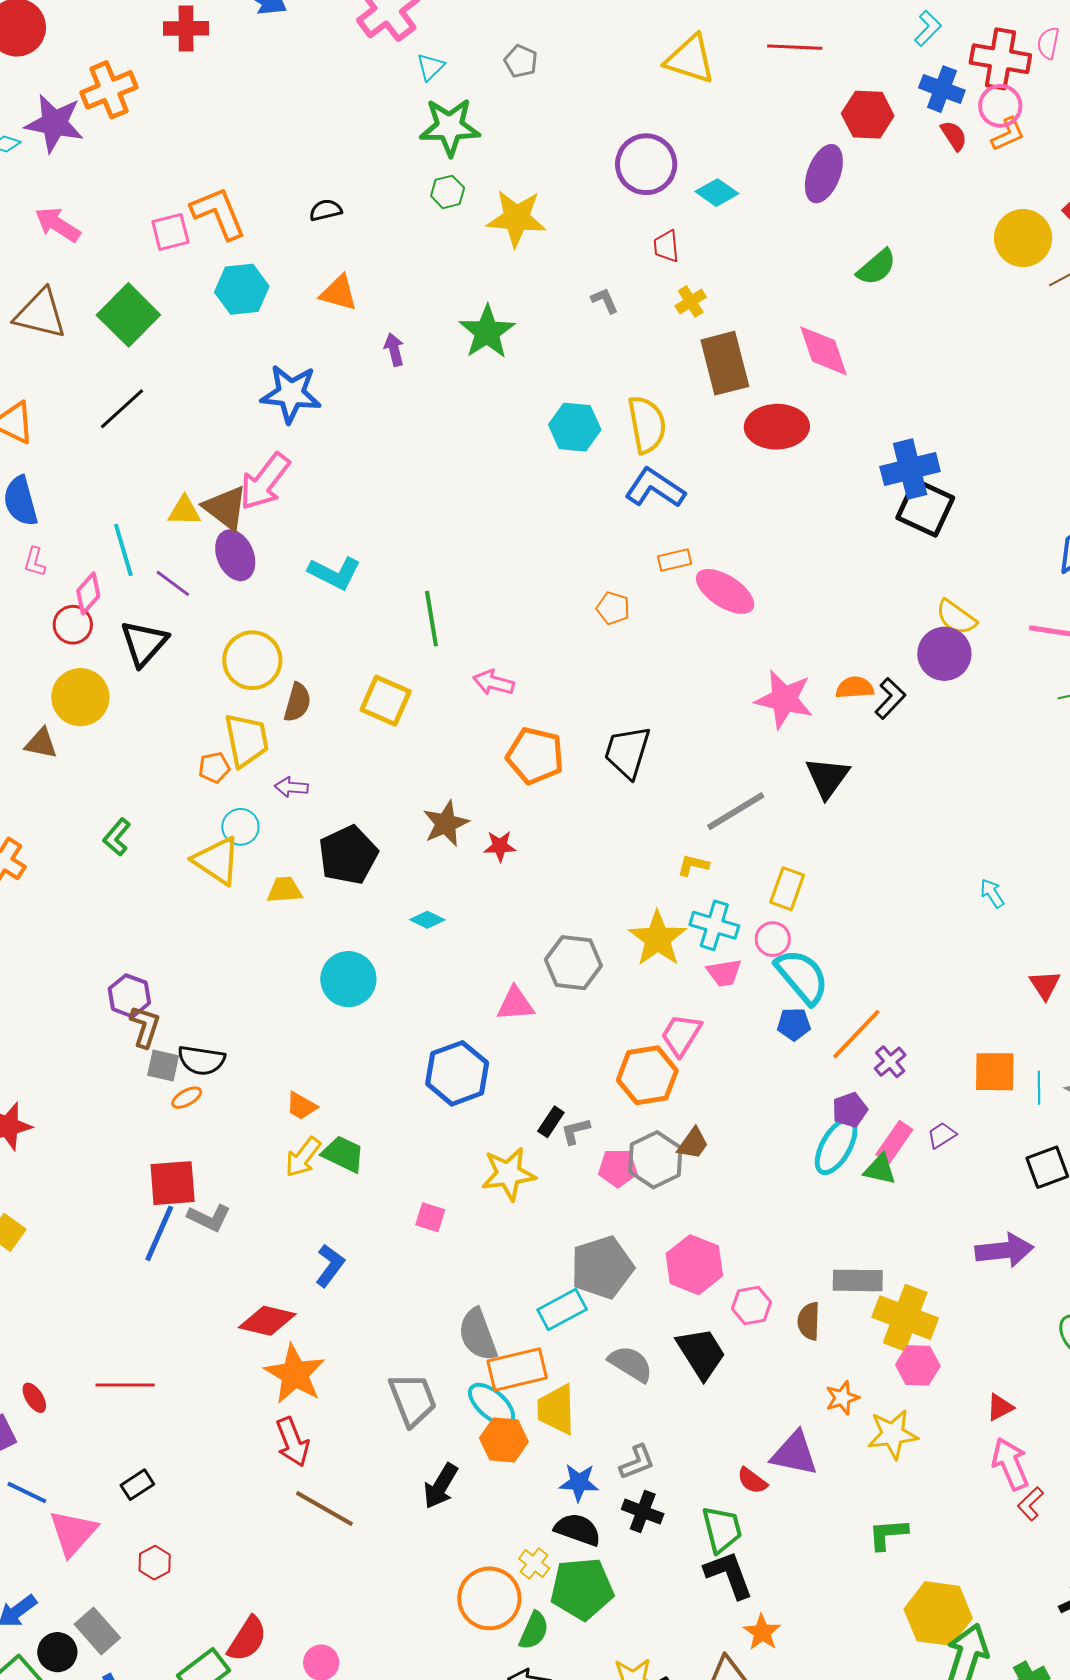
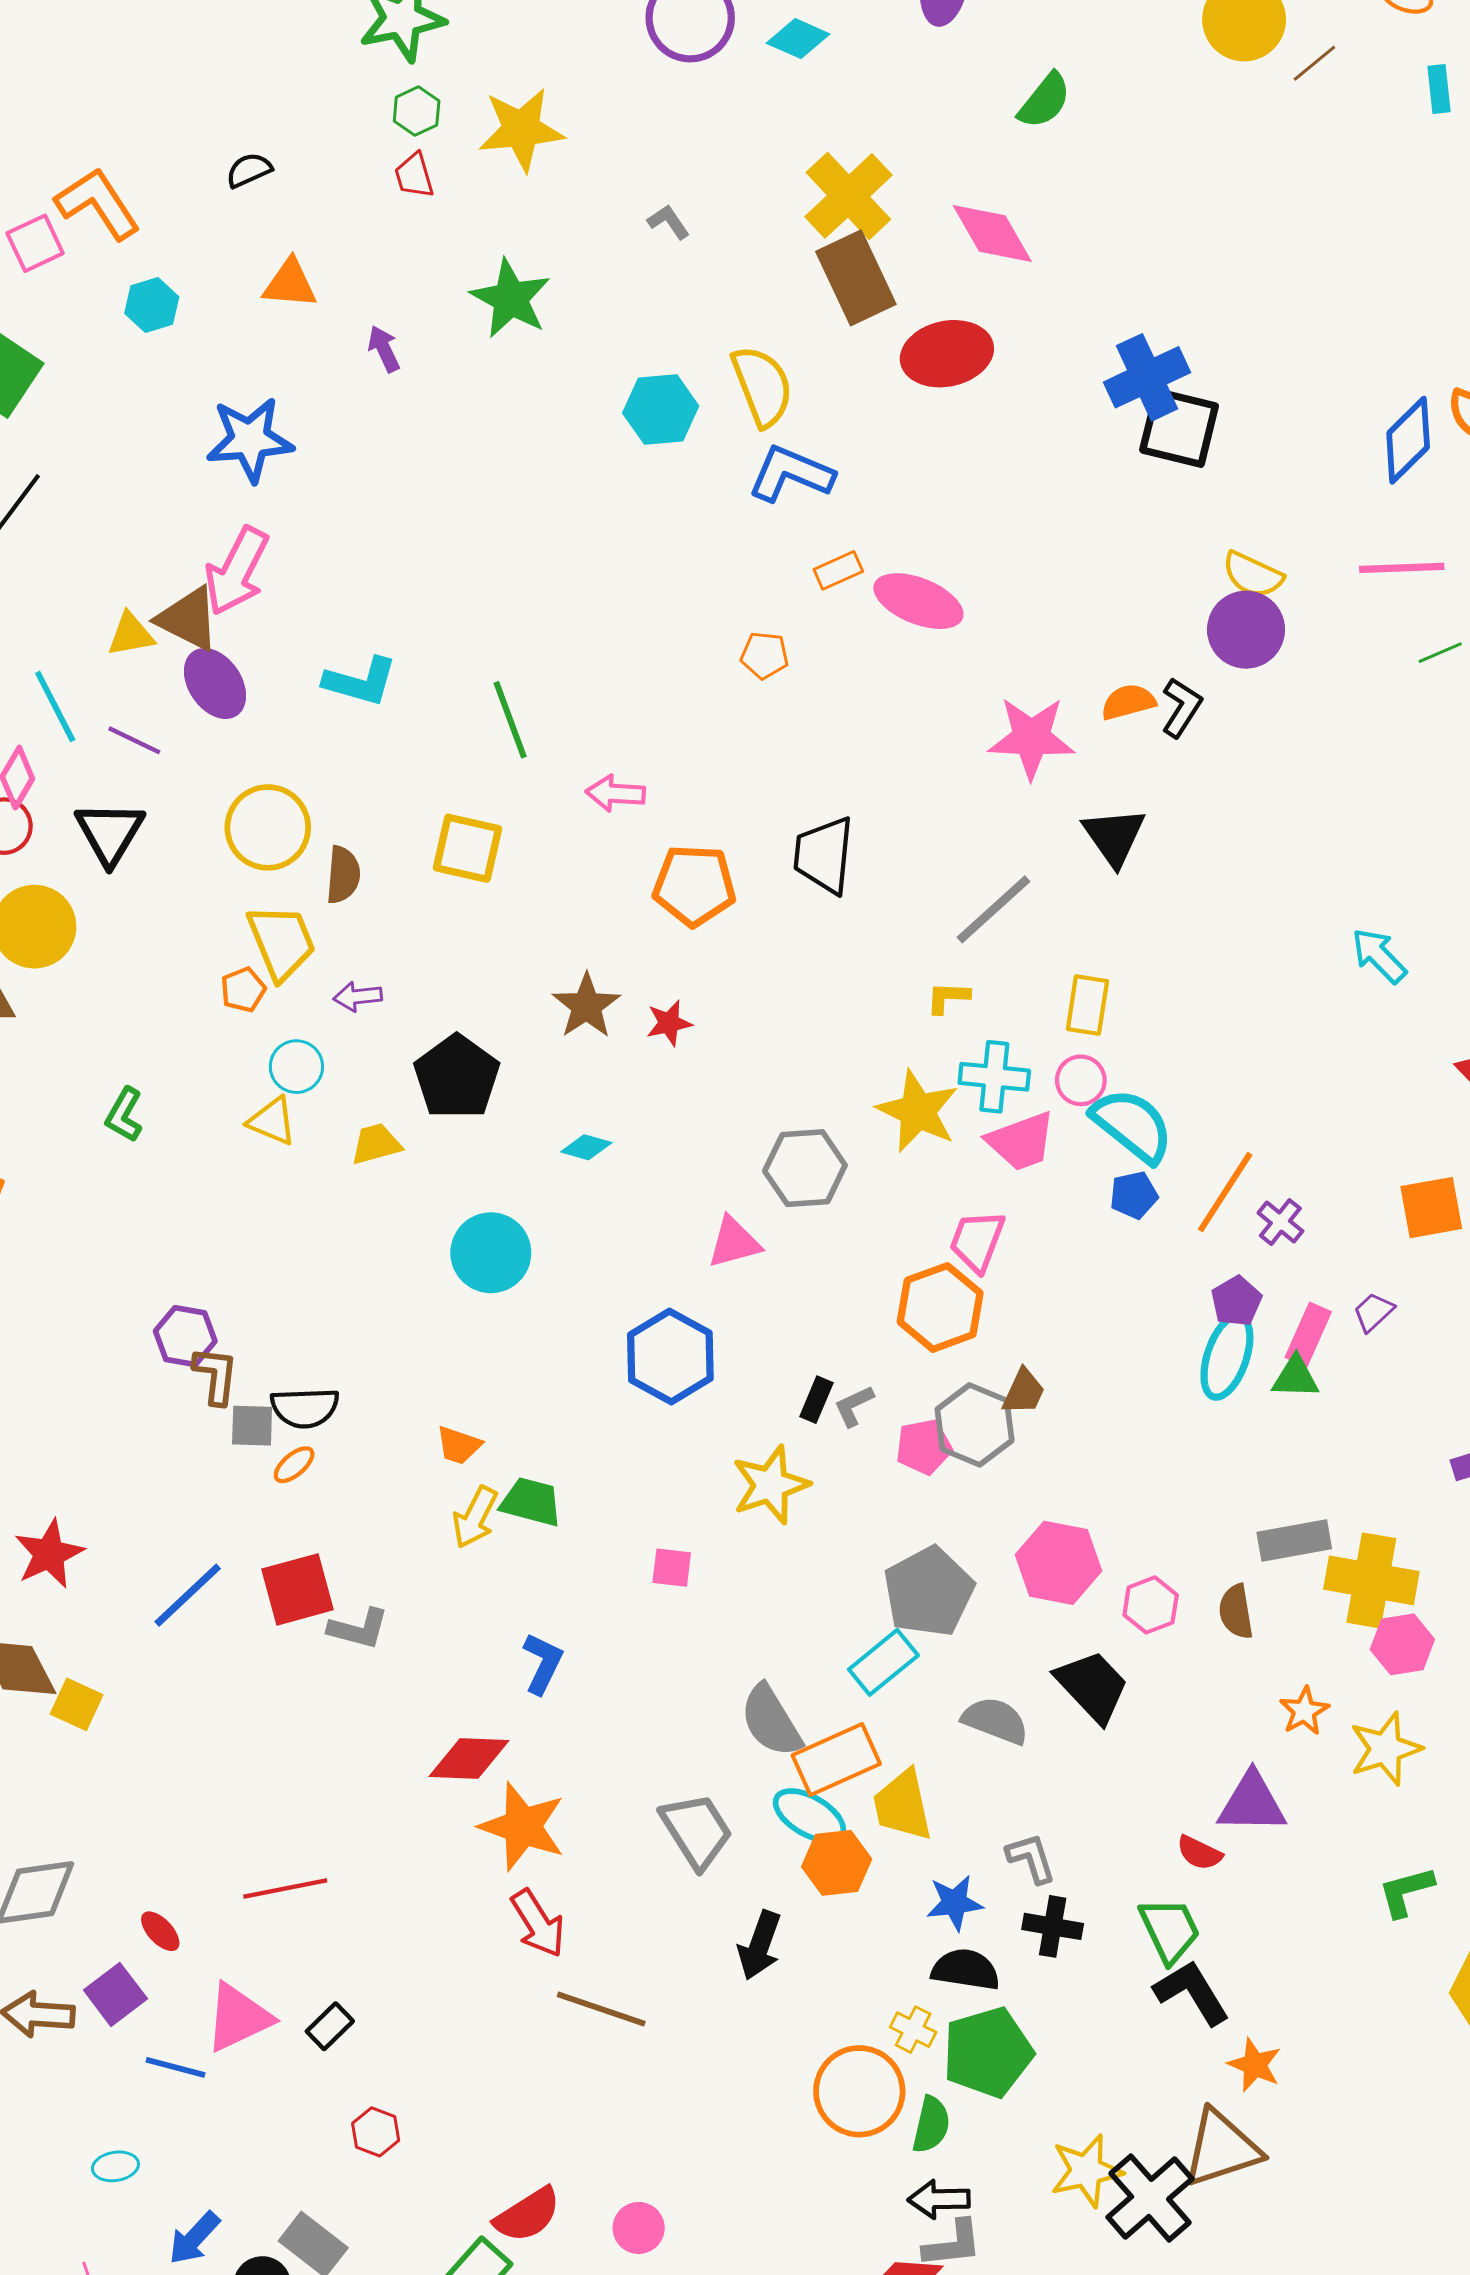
red trapezoid: (666, 246) -> (414, 175), moved
cyan hexagon: (242, 289) -> (152, 305), size x0.7
yellow cross: (691, 301) -> (848, 196), moved, size x2.0
yellow triangle: (217, 861) -> (272, 1121), size x0.7
cyan arrow: (992, 893) -> (1379, 956), size x1.4
pink trapezoid: (724, 973) -> (1021, 1141), size x1.4
blue line: (159, 1233) -> (188, 1595), moved, turned 34
gray L-shape: (637, 1462) -> (1031, 1858), turned -75
pink triangle: (73, 1533) -> (238, 2018), moved, turned 34
red semicircle: (247, 1639) -> (527, 2215), turned 36

